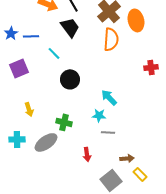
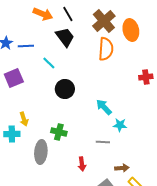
cyan star: (99, 115) -> (120, 125), moved
cyan cross: (17, 139) -> (12, 134), moved
gray ellipse: (46, 142) -> (41, 152), turned -50

